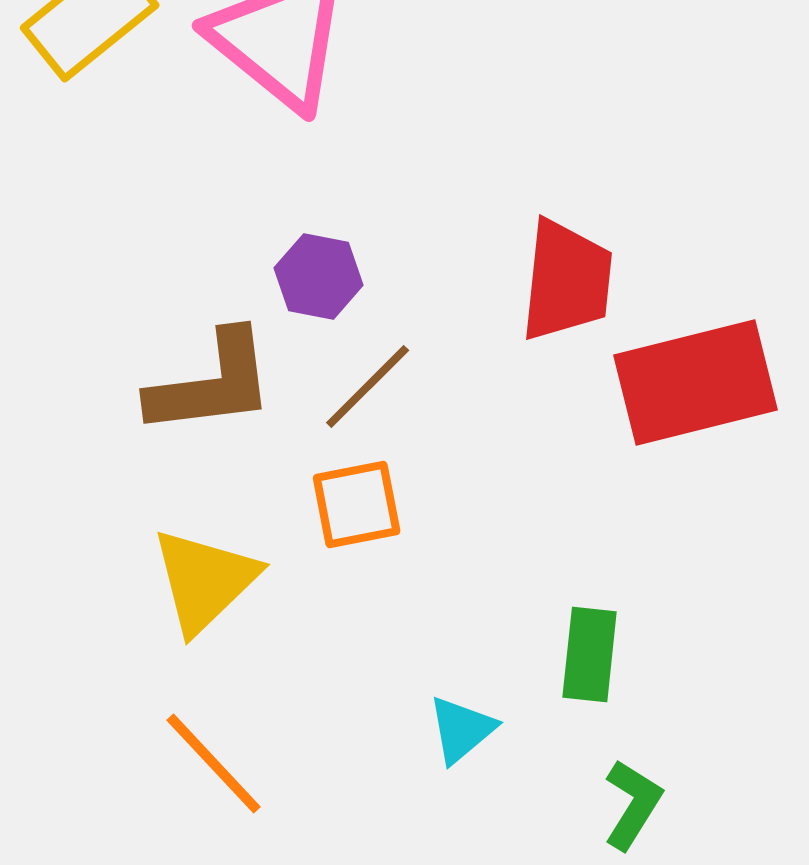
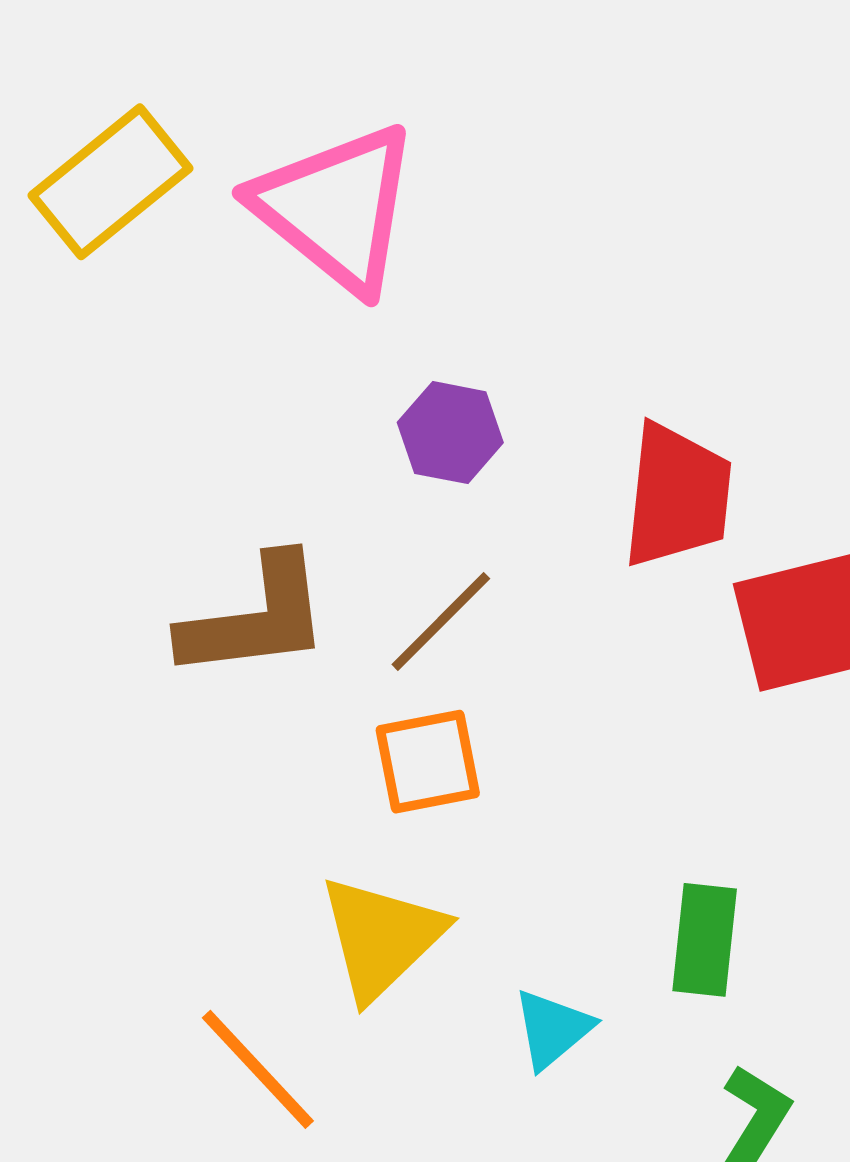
purple hexagon: (319, 276) -> (450, 433), moved
yellow triangle: (205, 580) -> (381, 937), moved

